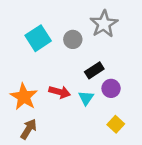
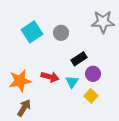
gray star: (104, 24) -> (103, 22), moved, turned 30
orange star: (24, 97) -> (20, 81), turned 30
yellow square: (116, 124) -> (91, 96), moved

